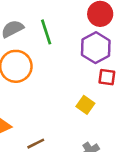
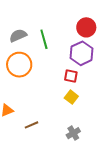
red square: (107, 77) -> (71, 76), moved

